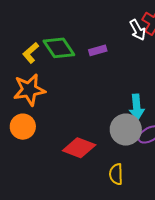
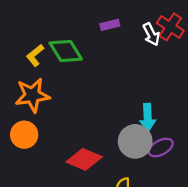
purple rectangle: (98, 50) -> (110, 25), moved

